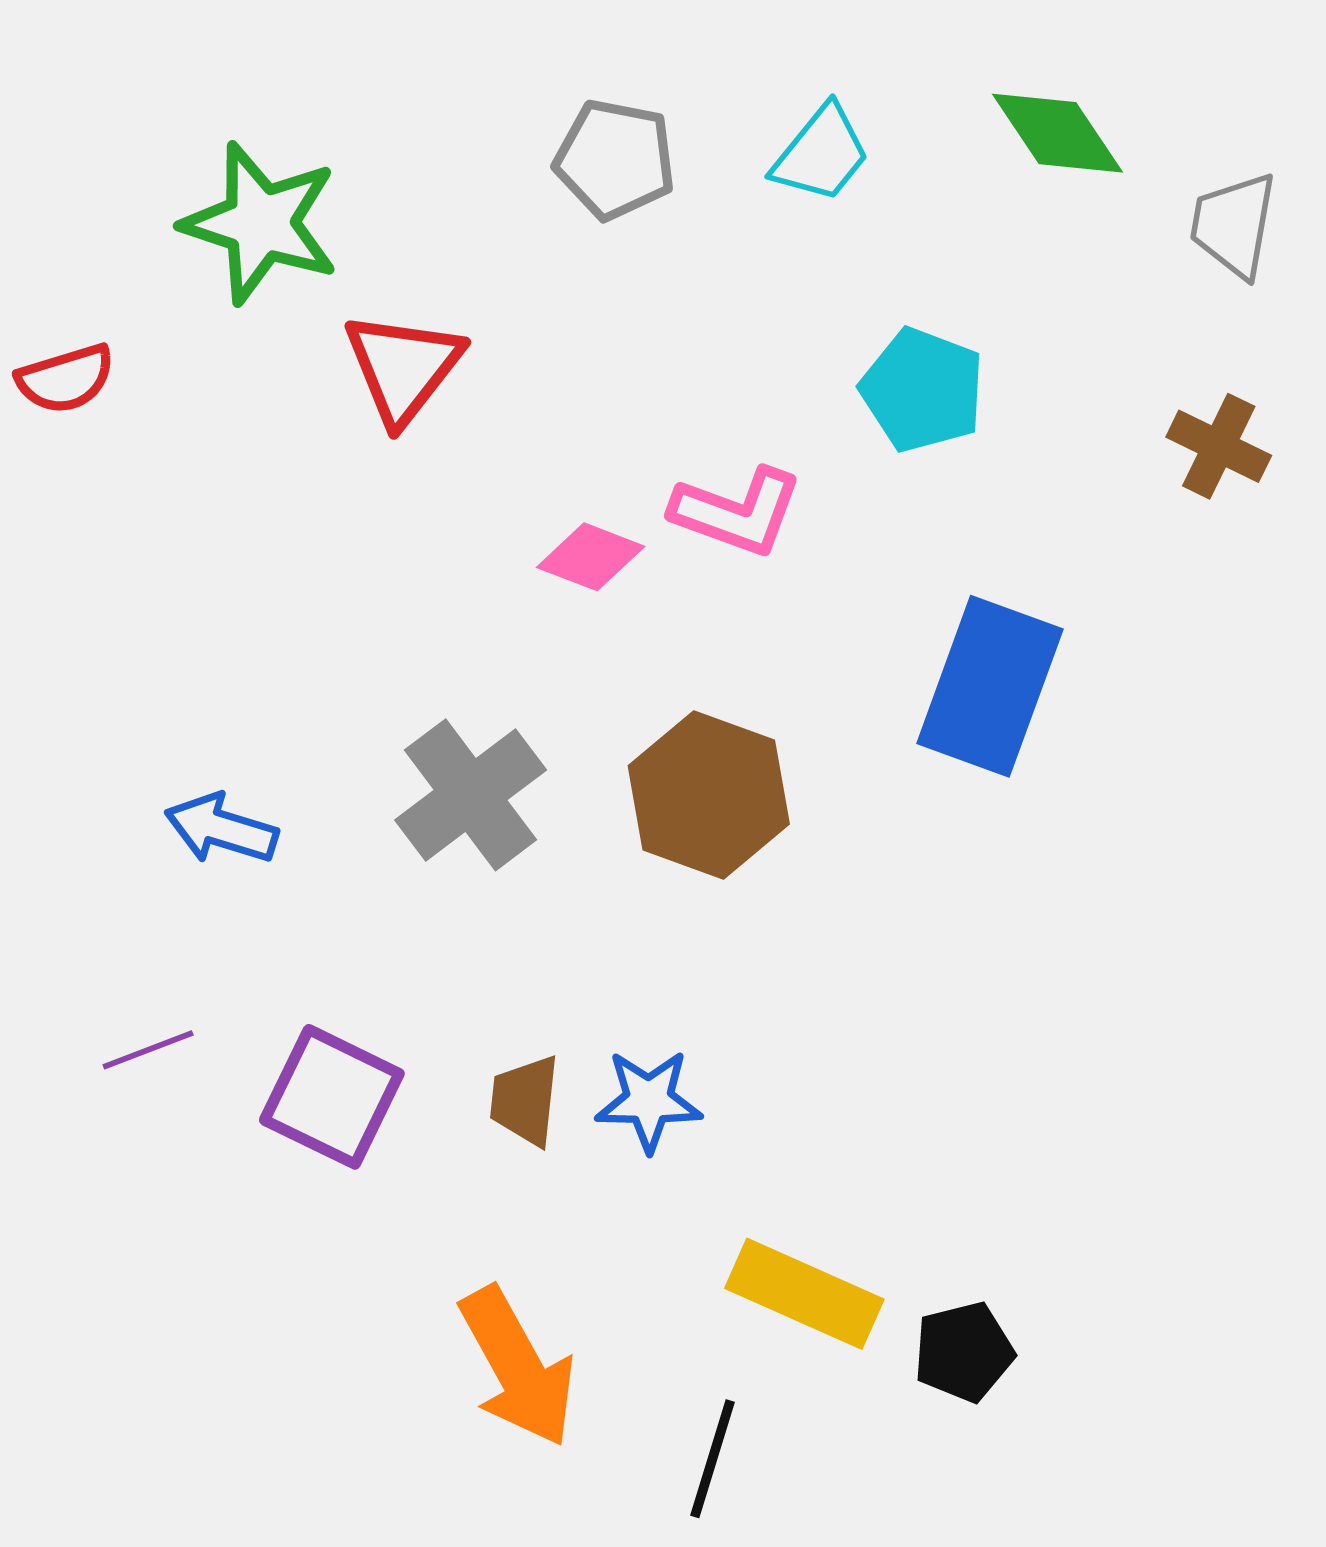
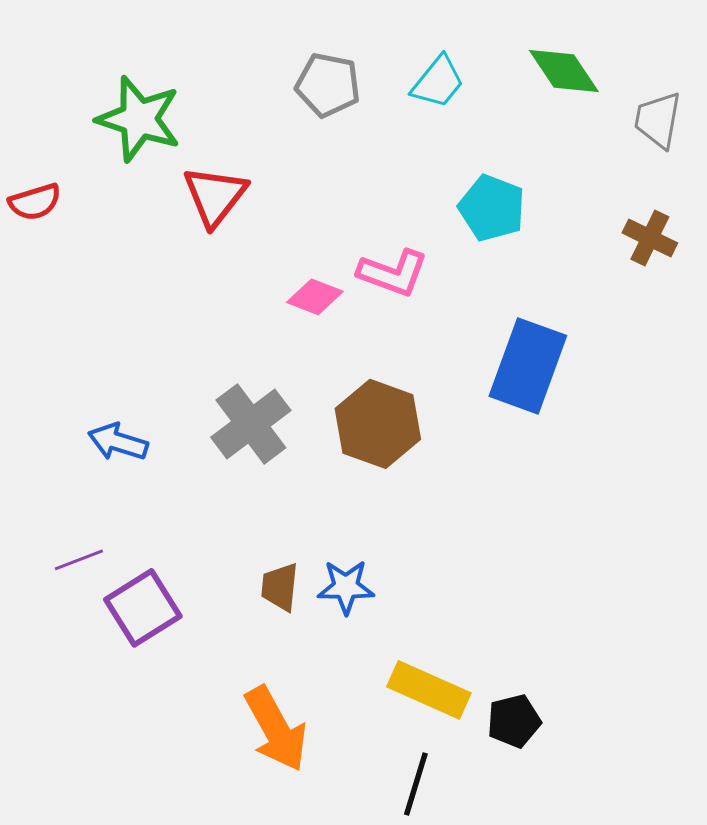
purple square: (332, 1097) -> (143, 608), moved, turned 32
black line: (712, 1459) -> (416, 784), moved

